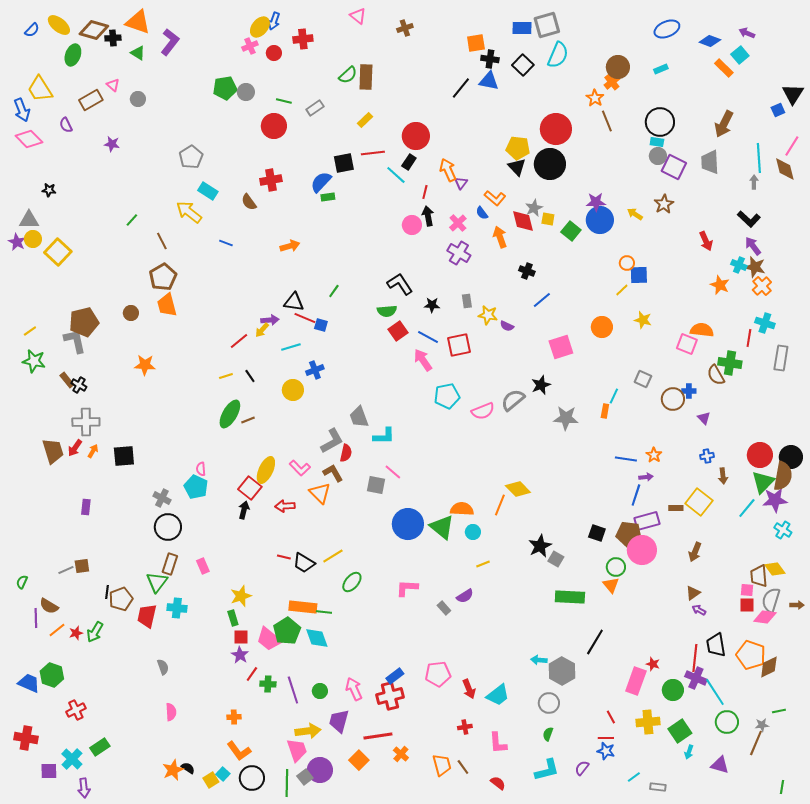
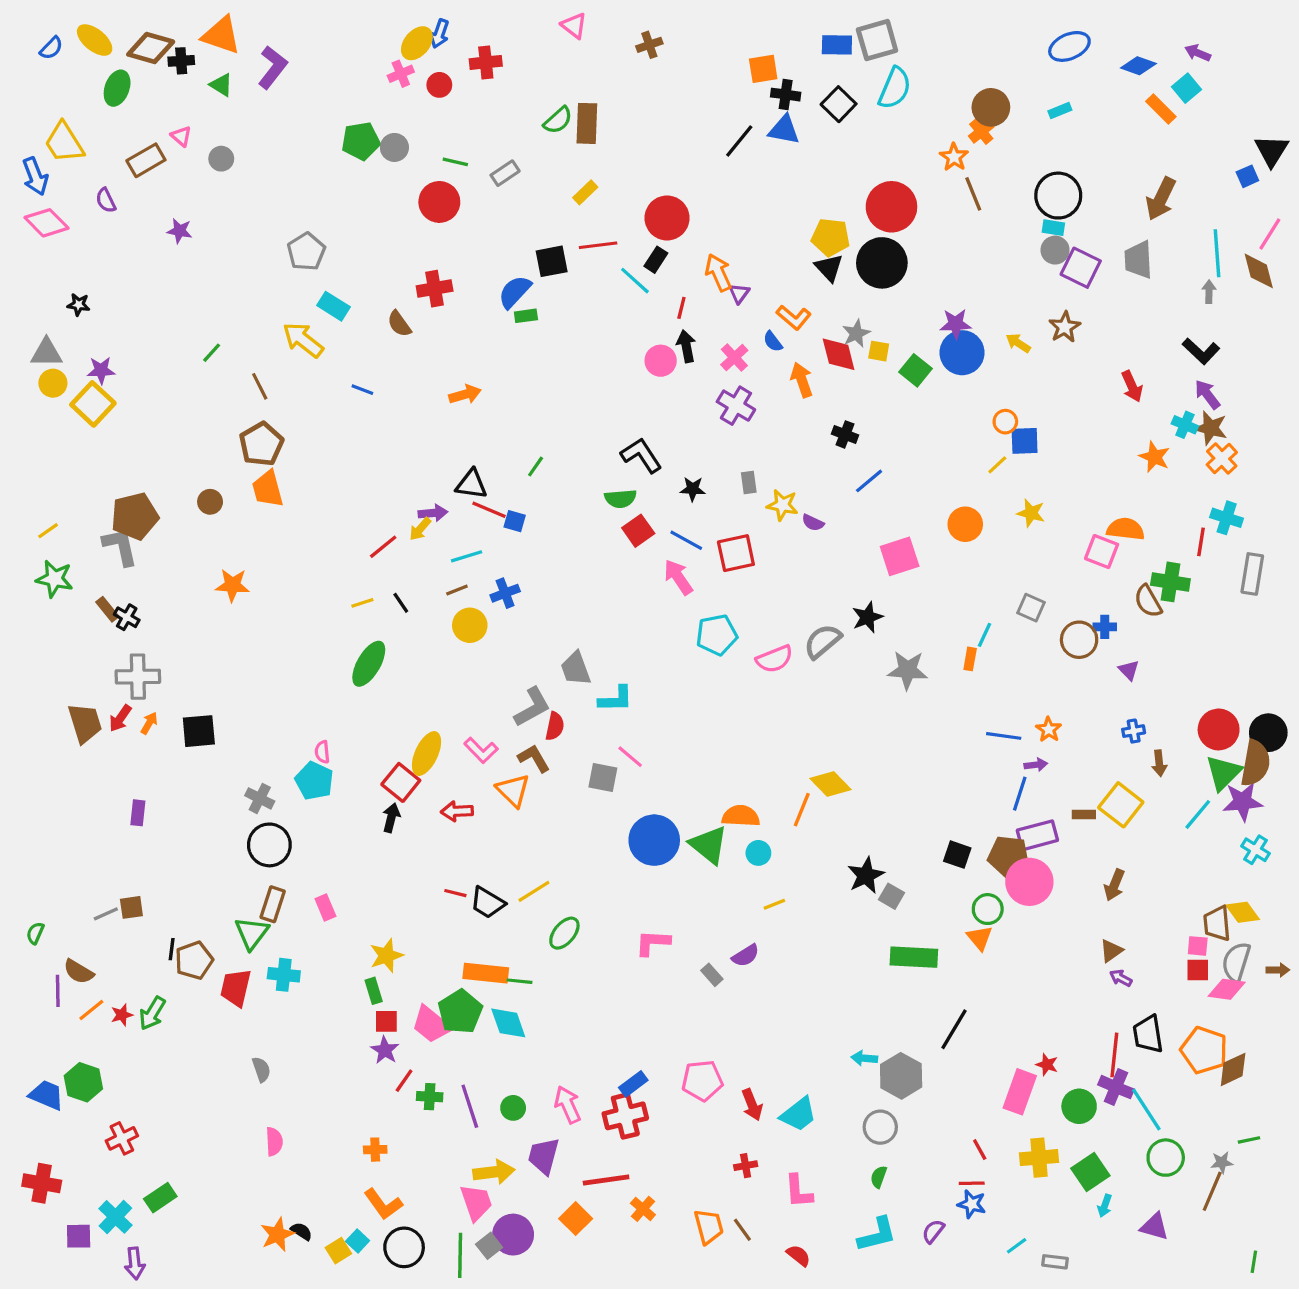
purple star: (17, 242) -> (101, 370), moved, turned -30
brown line: (248, 420) -> (457, 590), moved

